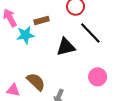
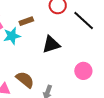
black line: (90, 33) -> (84, 21), moved

